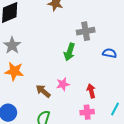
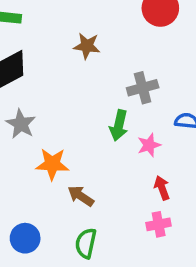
orange star: (14, 71) -> (52, 164), moved
pink star: (63, 84) -> (149, 145), moved

